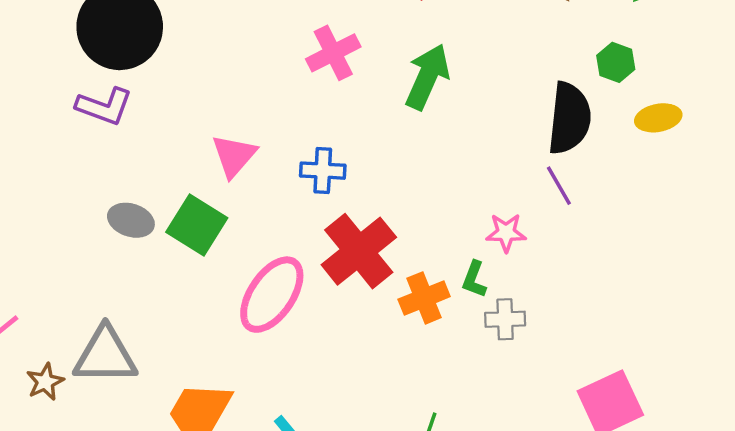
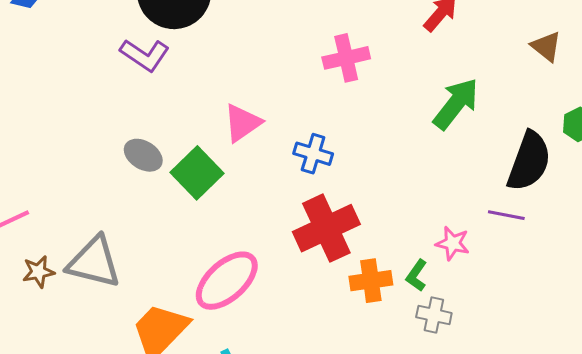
green arrow: (427, 77) -> (456, 104), moved
purple line: (559, 186) -> (506, 215), turned -63
pink ellipse: (272, 295) -> (227, 281), moved

